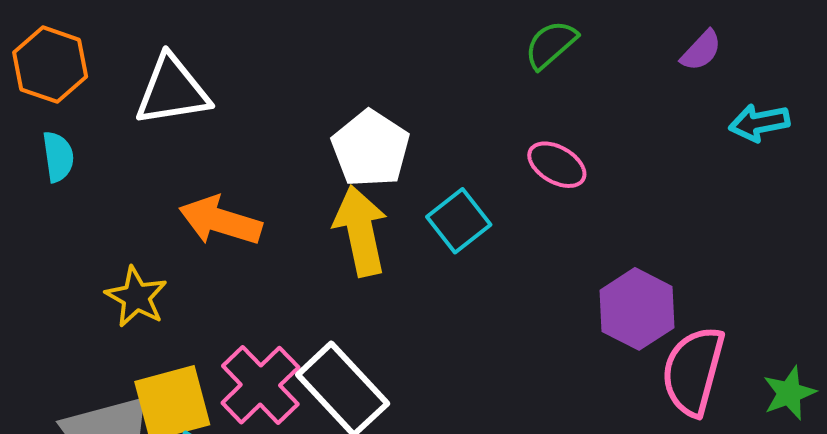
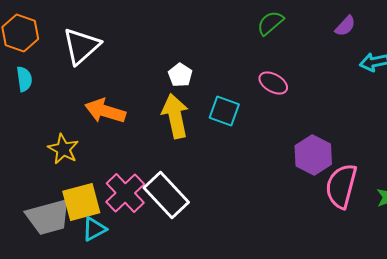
white triangle: (172, 91) -> (81, 46), turned -33
white pentagon: (371, 149) -> (180, 75), size x0.6
cyan square: (459, 221) -> (224, 111), turned -32

